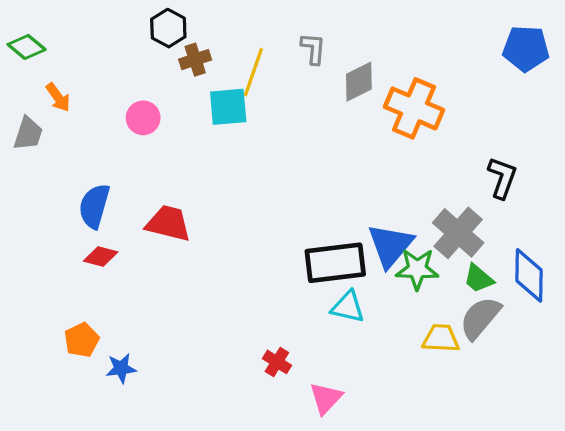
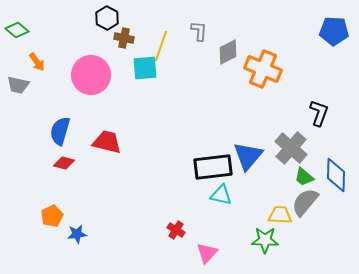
brown cross: (195, 60) -> (124, 38), turned 30
pink circle: (143, 118) -> (91, 75), size x1.8
gray trapezoid: (28, 134) -> (18, 85), turned 85
green star: (417, 269) -> (265, 240), moved

